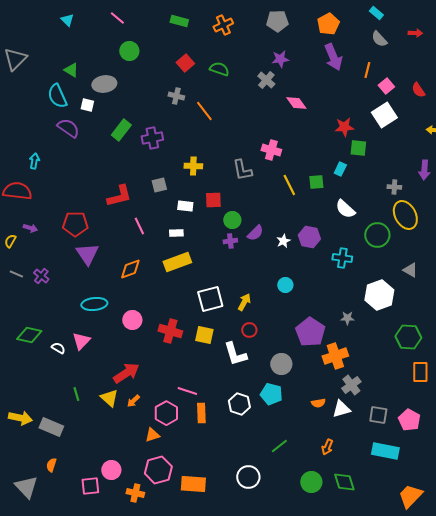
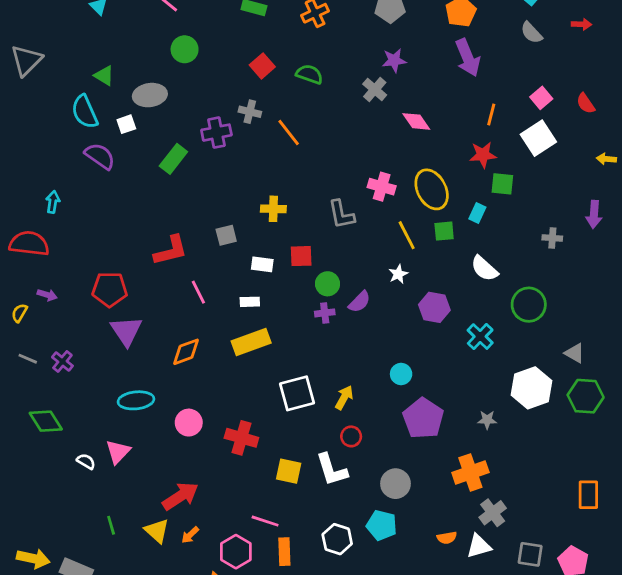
orange line: (367, 70) -> (491, 114), moved
white square: (87, 105) -> (126, 124), turned -32
purple cross: (152, 138) -> (216, 133), moved
yellow ellipse: (405, 215) -> (432, 189), moved
white star: (283, 241) -> (398, 274), moved
cyan cross: (342, 258) -> (480, 337), turned 36
purple pentagon: (310, 332) -> (423, 418), moved
green diamond: (29, 335) -> (46, 421), moved, turned 45
yellow square: (204, 335) -> (289, 471), moved
green hexagon: (408, 337) -> (586, 396), moved

